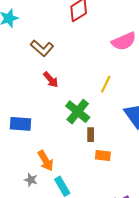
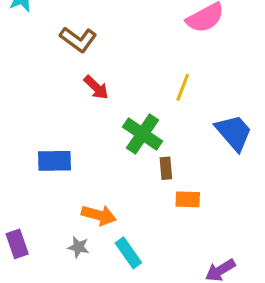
orange arrow: (46, 161) -> (99, 215), turned -40

